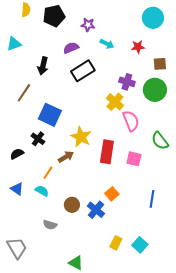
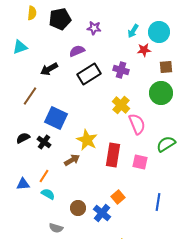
cyan circle: (153, 18) -> (159, 32), moved
cyan arrow: (107, 44) -> (133, 31), moved, turned 96
black arrow: (43, 66) -> (49, 69), turned 48
purple cross: (127, 82) -> (121, 70), moved
green semicircle: (160, 141) -> (166, 144), turned 96
black semicircle: (17, 154) -> (23, 138), moved
orange line: (48, 173) -> (44, 176), moved
blue triangle: (17, 189) -> (23, 184), moved, turned -40

